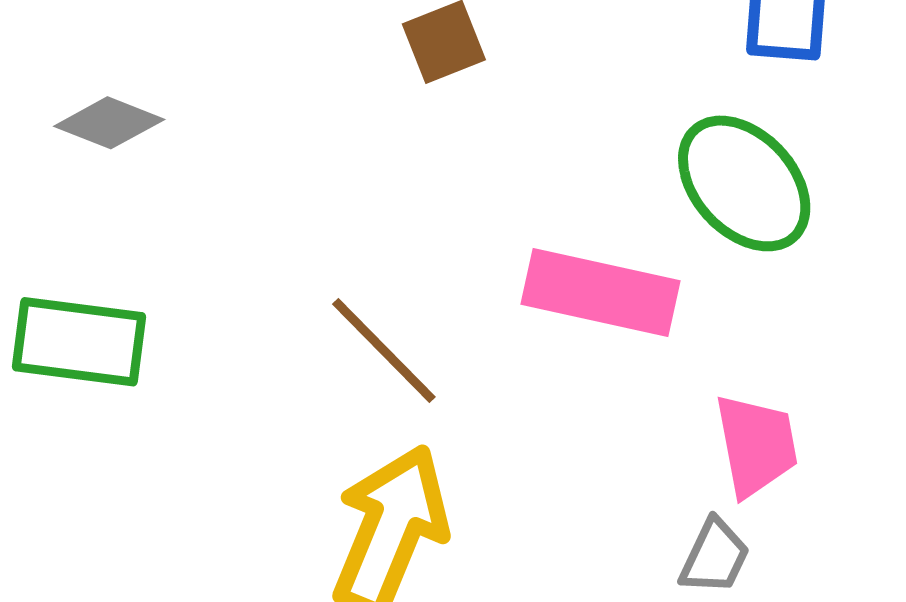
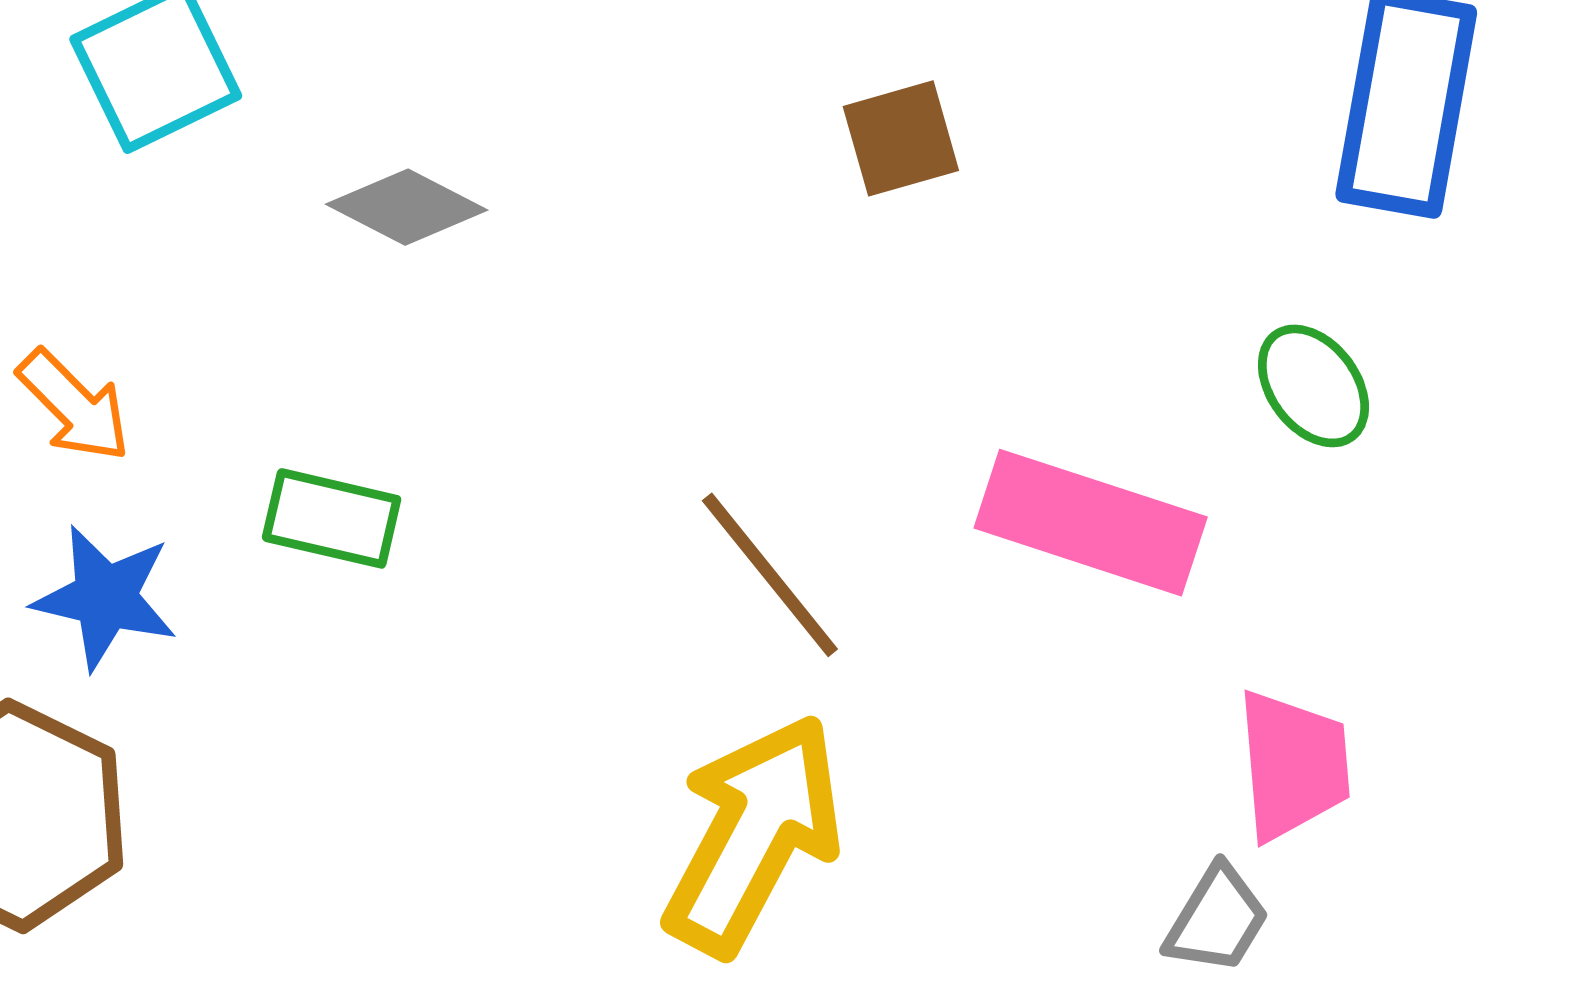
green ellipse: (744, 183) -> (1313, 386), size x0.6
green rectangle: (79, 342) -> (332, 518), size x0.7

